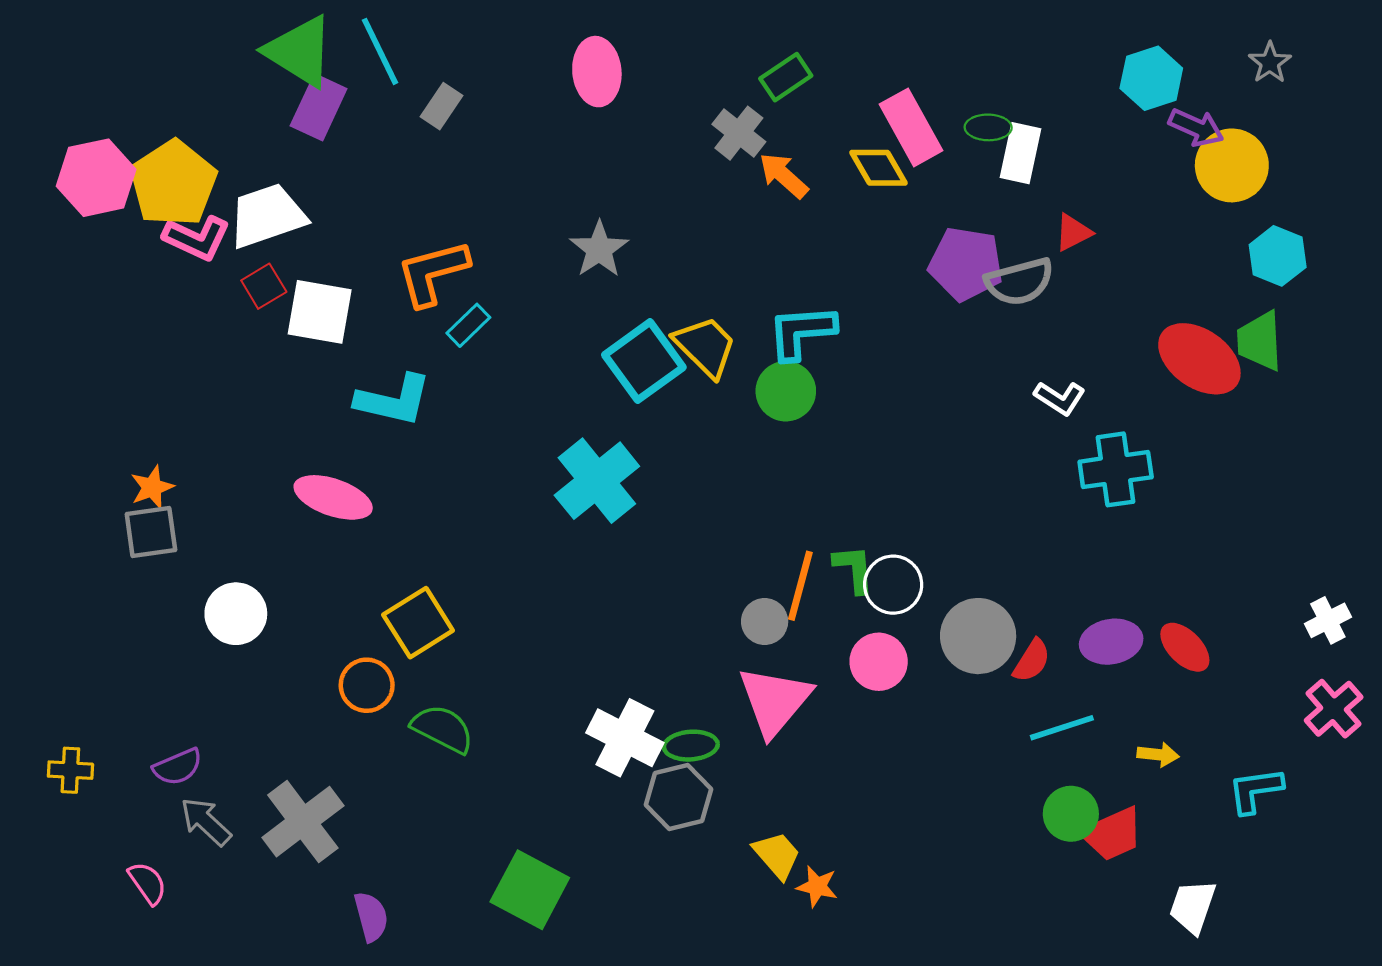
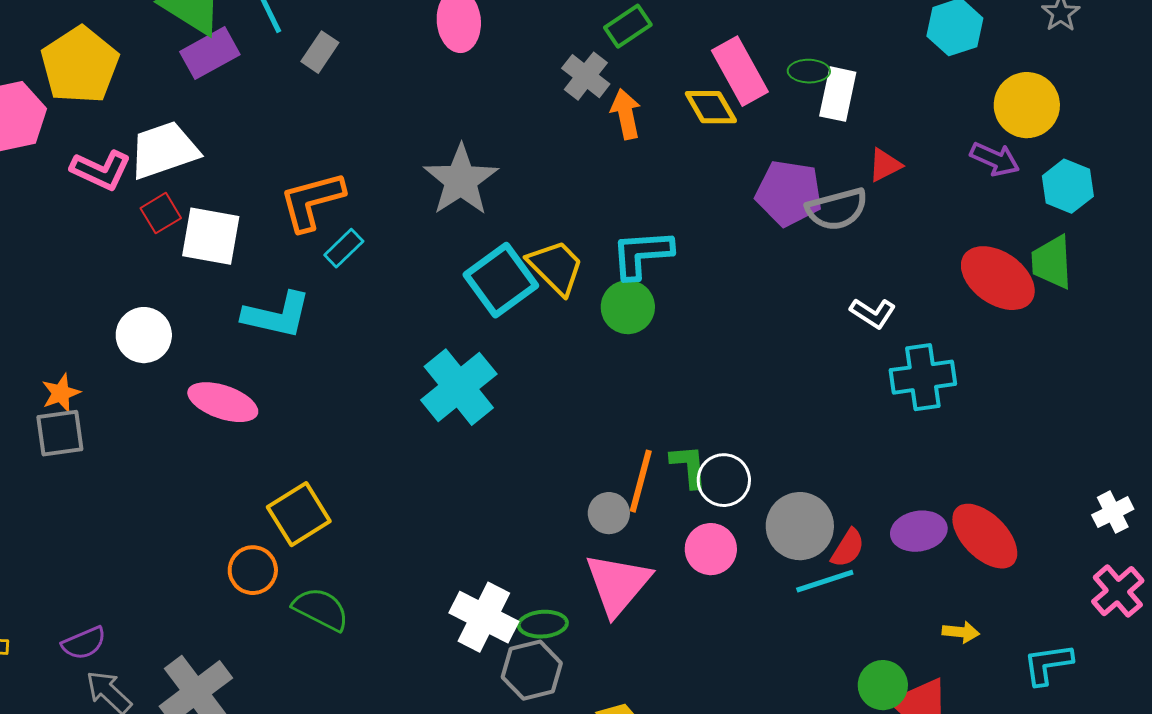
purple rectangle: (319, 107) -> (210, 53), turned 36
purple arrow: (1196, 127) -> (995, 159), moved
orange arrow: (784, 175) -> (626, 114), turned 36
yellow pentagon: (173, 183) -> (80, 65), moved
gray star: (599, 249) -> (461, 180), size x1.4
white circle: (236, 614) -> (144, 335), moved
red ellipse: (1185, 647) -> (985, 536), size x1.5
cyan line: (1062, 728) -> (825, 581), moved

